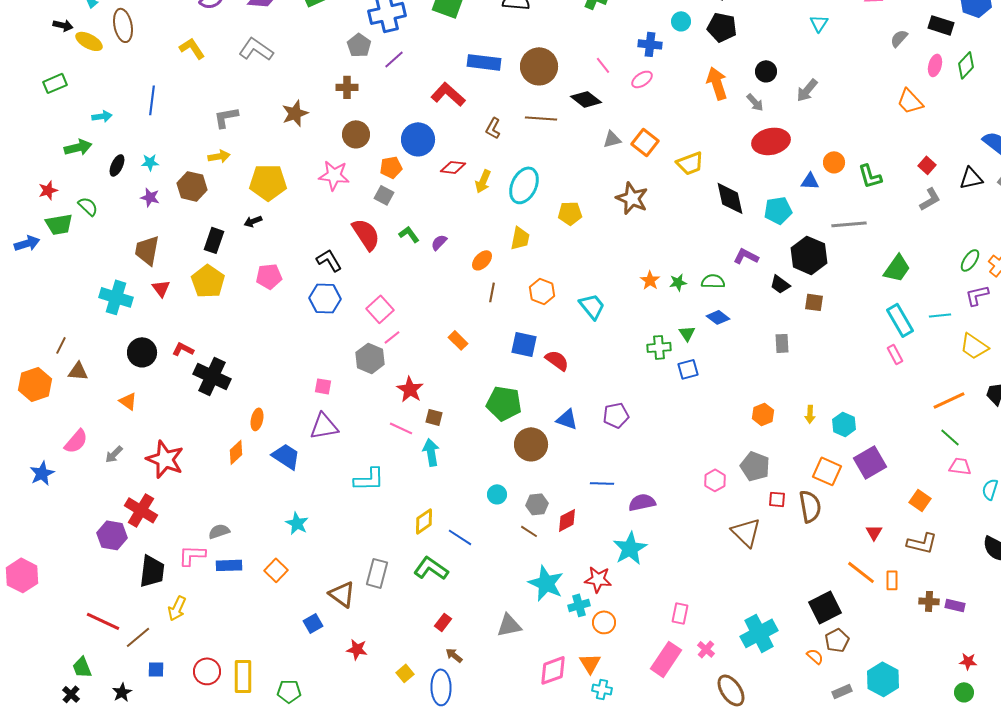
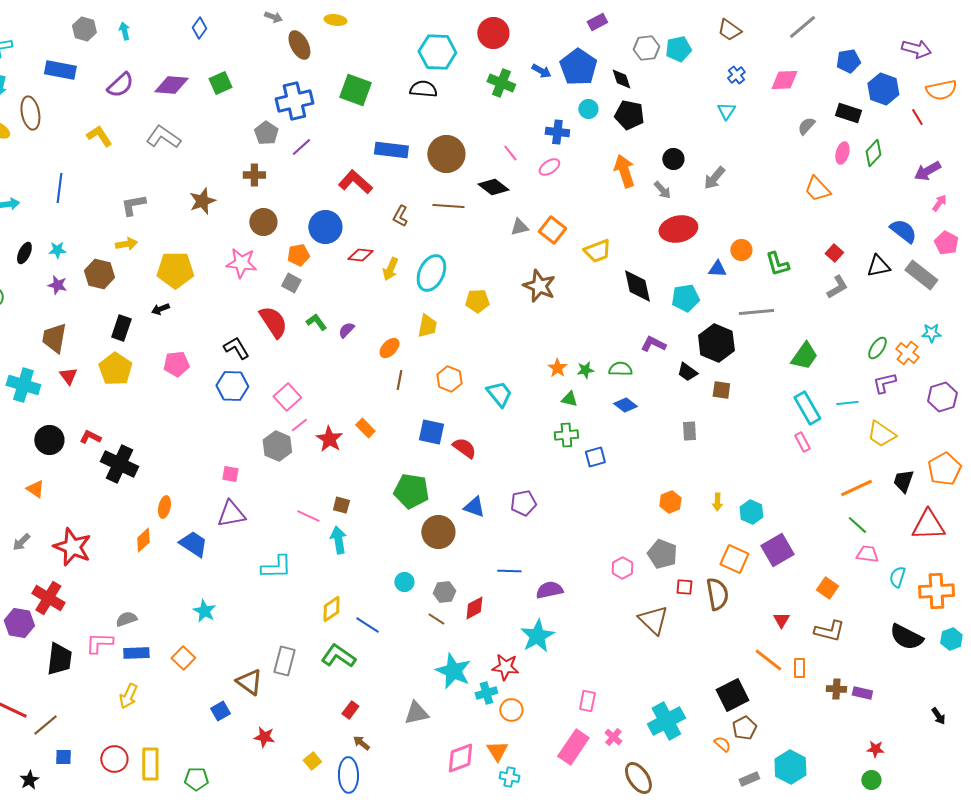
green triangle: (687, 333) -> (569, 399), moved, turned -42
red star: (410, 389) -> (329, 439), moved
yellow arrow: (177, 608) -> (128, 696), moved

